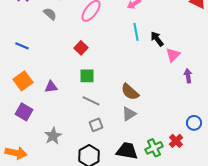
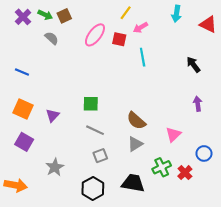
black arrow: (157, 39) -> (193, 65), moved
red square: (81, 48) -> (119, 39), moved, turned -32
pink triangle: (173, 55) -> (173, 134), moved
orange square: (23, 81) -> (23, 109), turned -30
purple triangle: (51, 87) -> (53, 115), turned -40
green cross: (154, 148) -> (162, 167), moved

